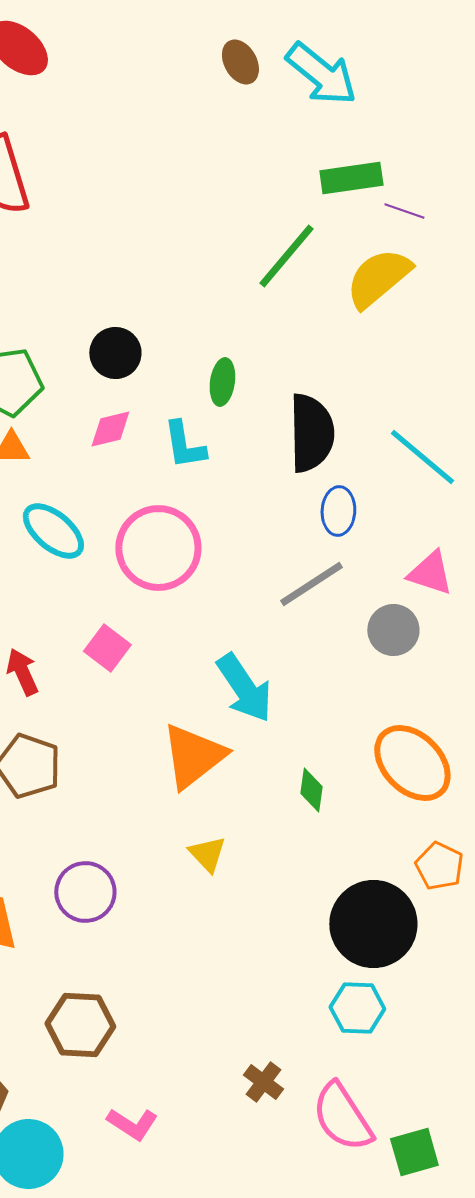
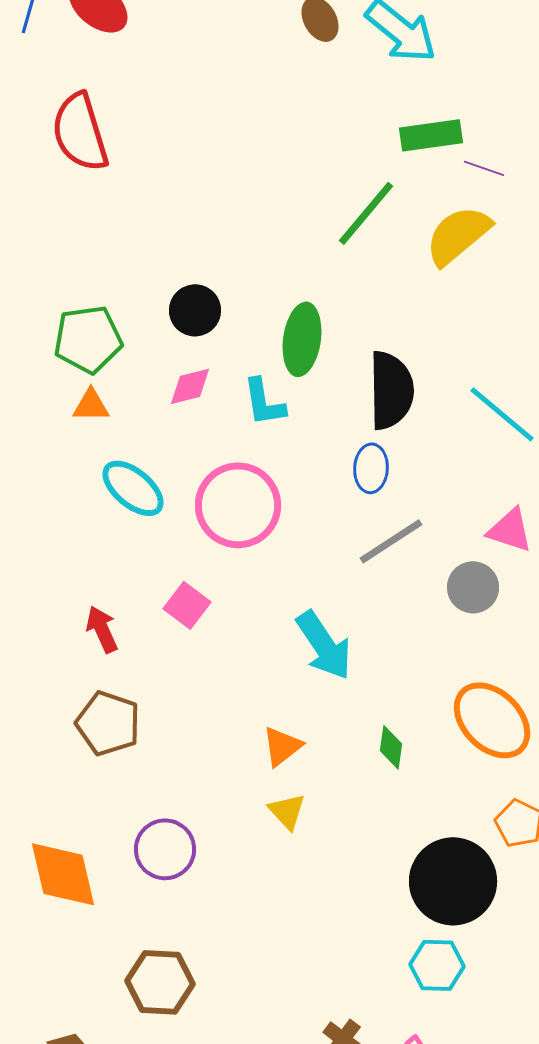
green ellipse: (222, 382) -> (302, 339), size x1.5
blue ellipse: (338, 511) -> (371, 468), moved
orange triangle: (193, 756) -> (282, 746), moved, size x0.6

